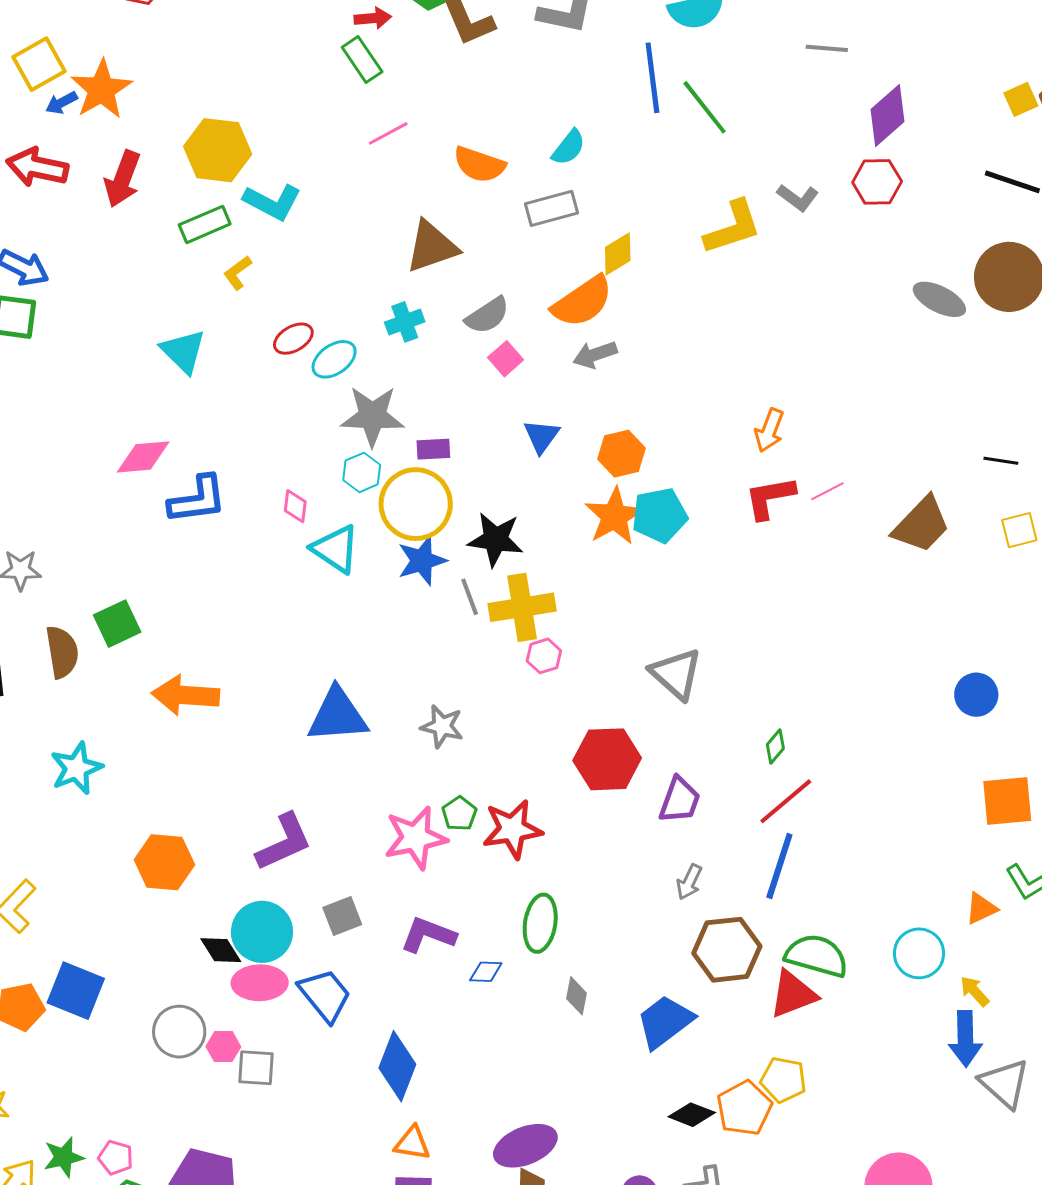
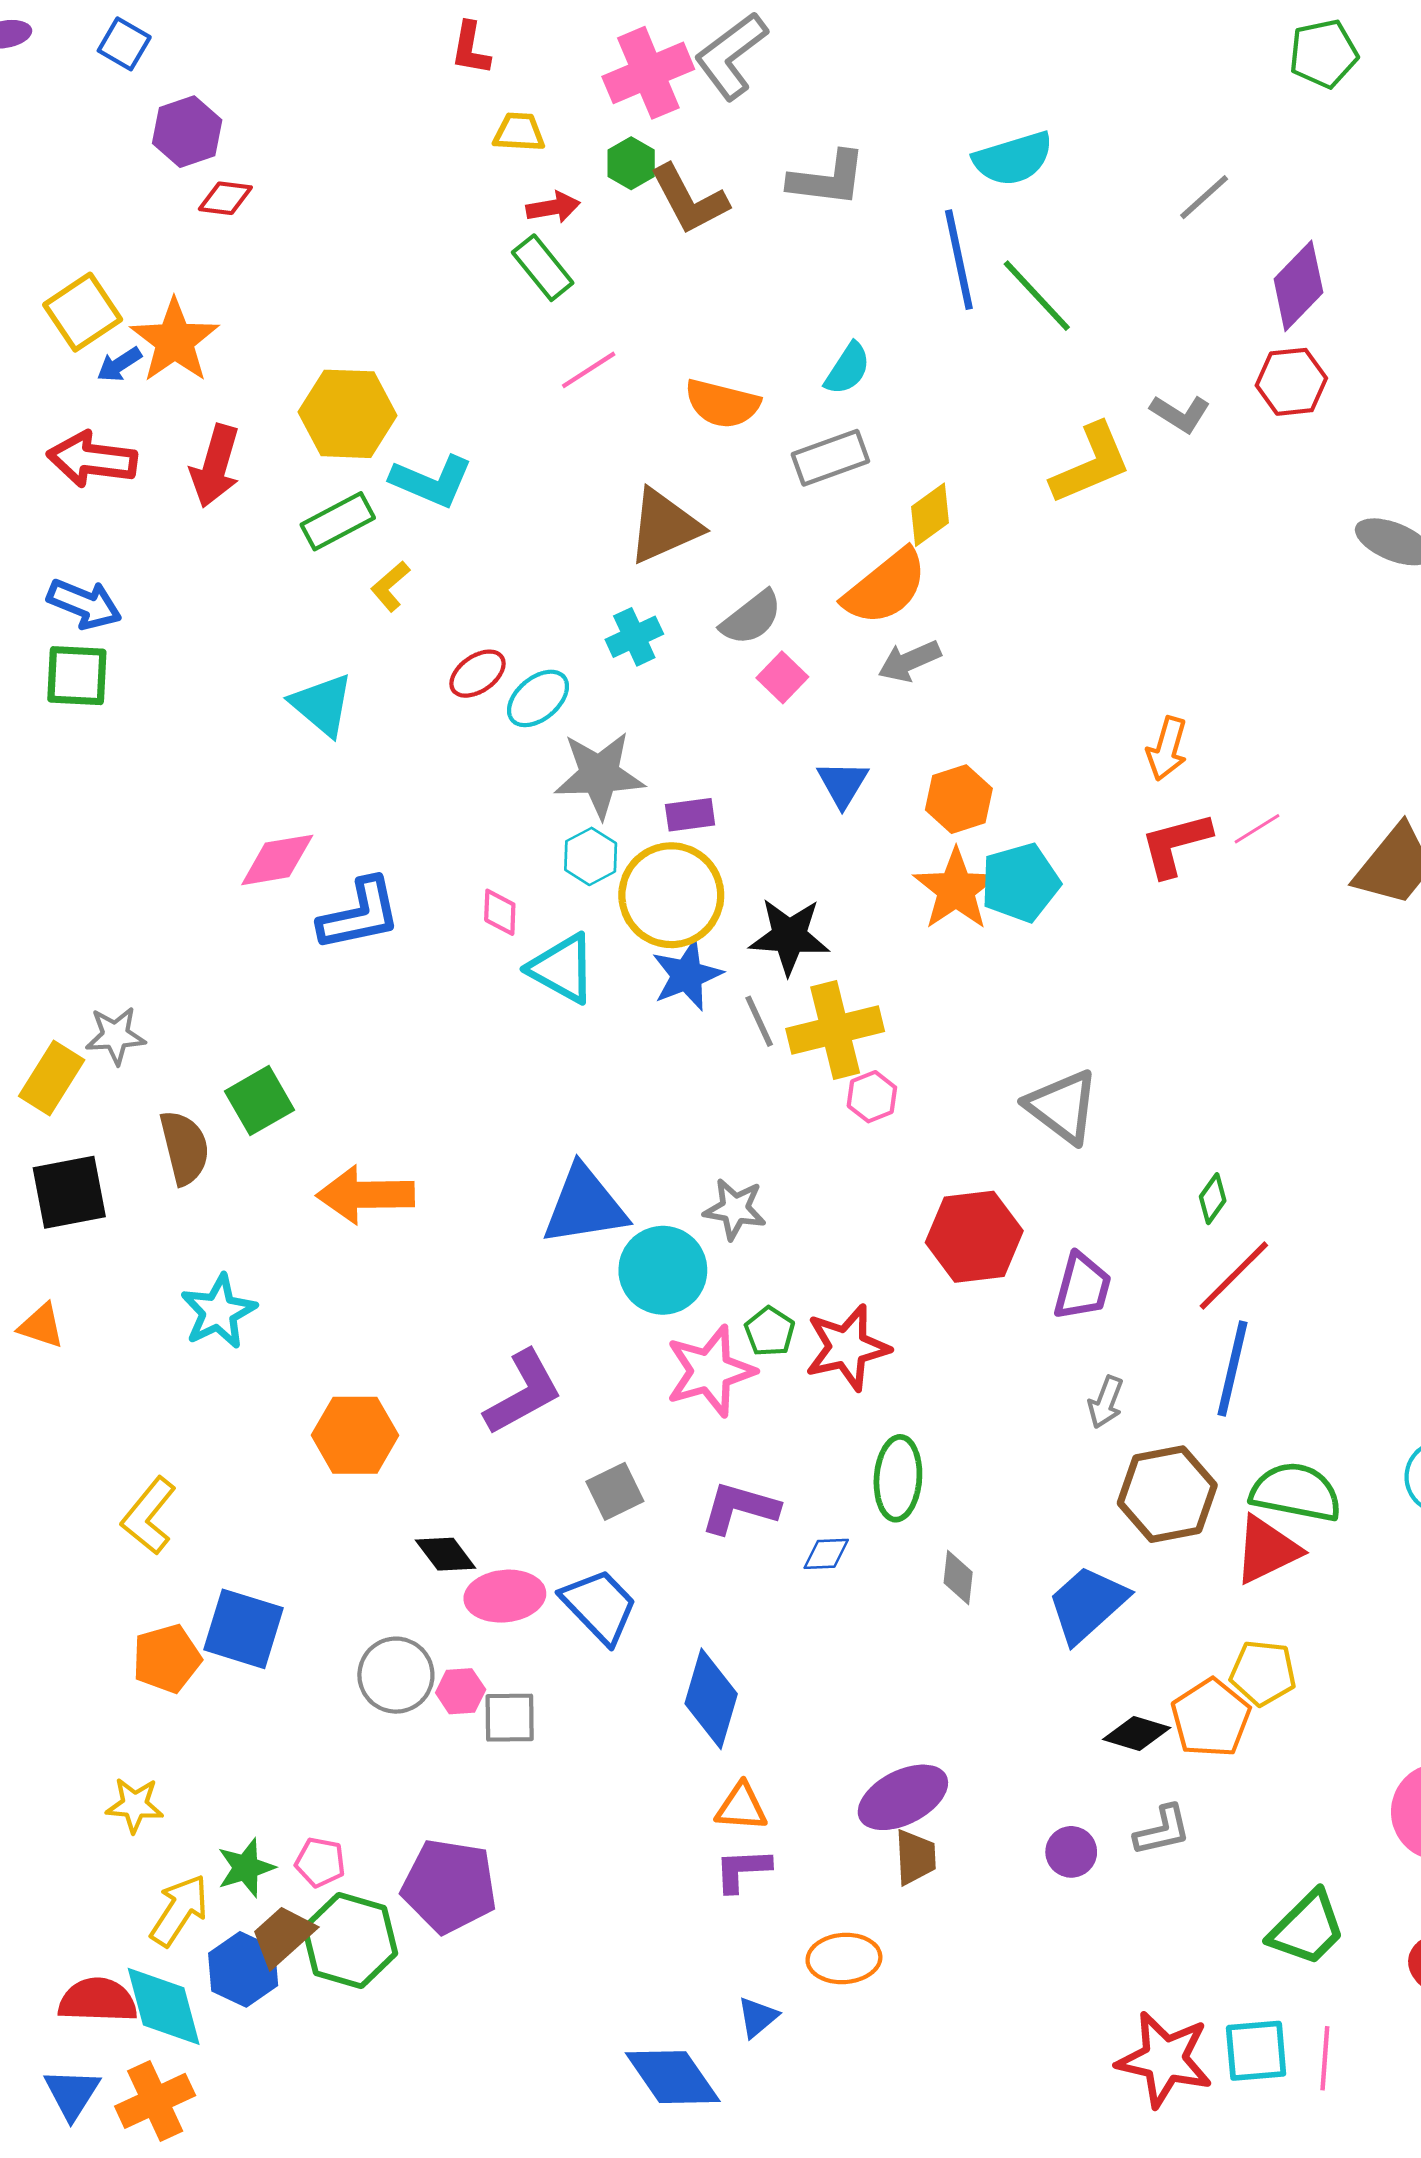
gray line: (827, 48) -> (1204, 197), turned -42
cyan circle: (262, 932) -> (663, 1270), moved

